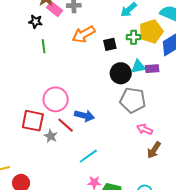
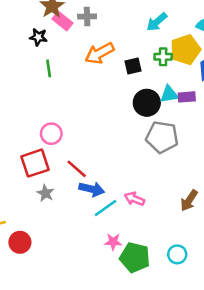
pink circle: (56, 99) -> (51, 134), moved, size x0.7
blue arrow: (84, 116) -> (92, 189), moved
red square: (33, 121) -> (35, 163), turned -30
pink arrow: (145, 129) -> (134, 199), moved
gray star: (51, 136) -> (45, 193), moved

